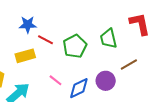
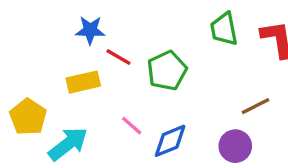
green trapezoid: (108, 39) -> (224, 29), moved
purple circle: (106, 81) -> (235, 146), moved

